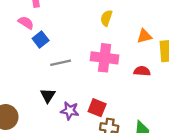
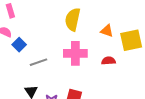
yellow semicircle: (106, 18) -> (73, 19), size x1.6
orange triangle: (144, 36) -> (107, 31), turned 40

